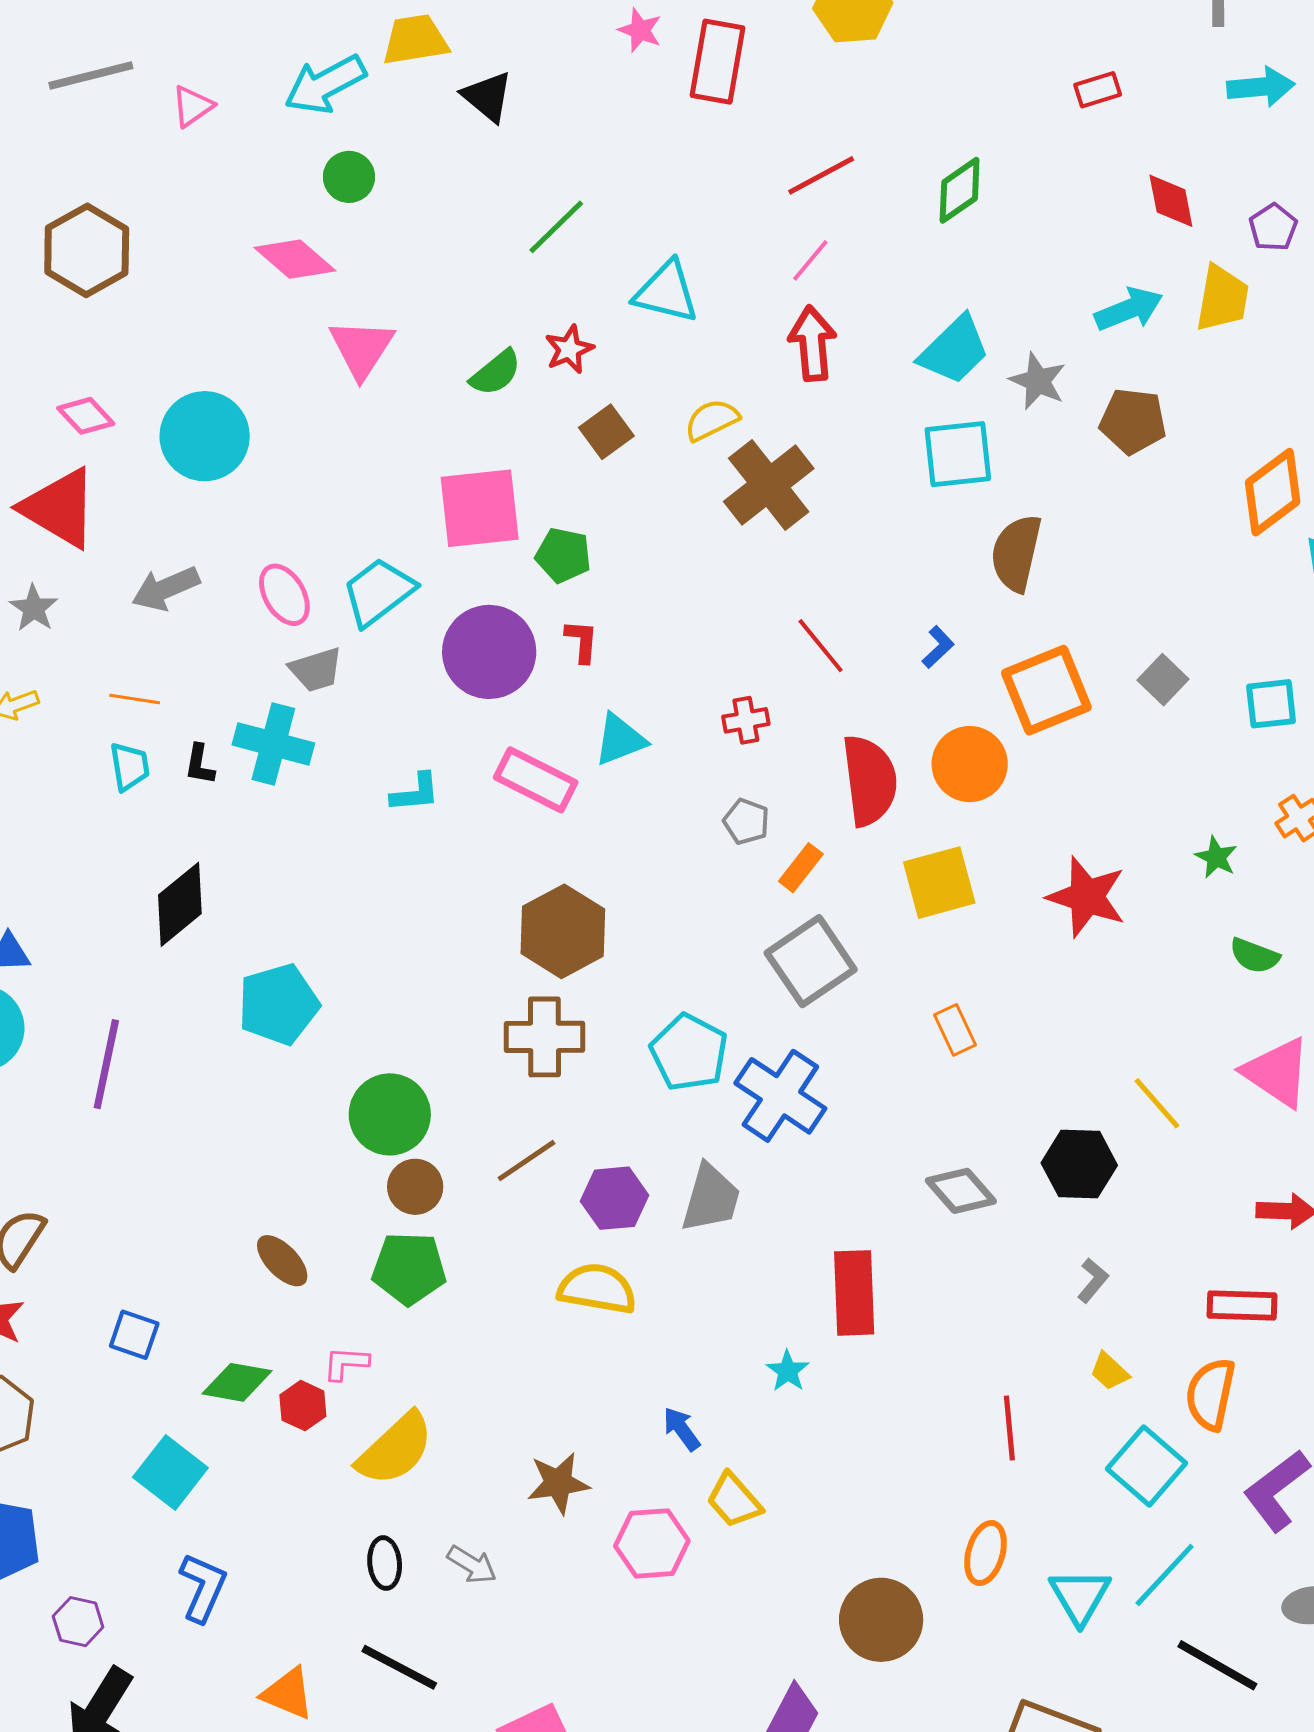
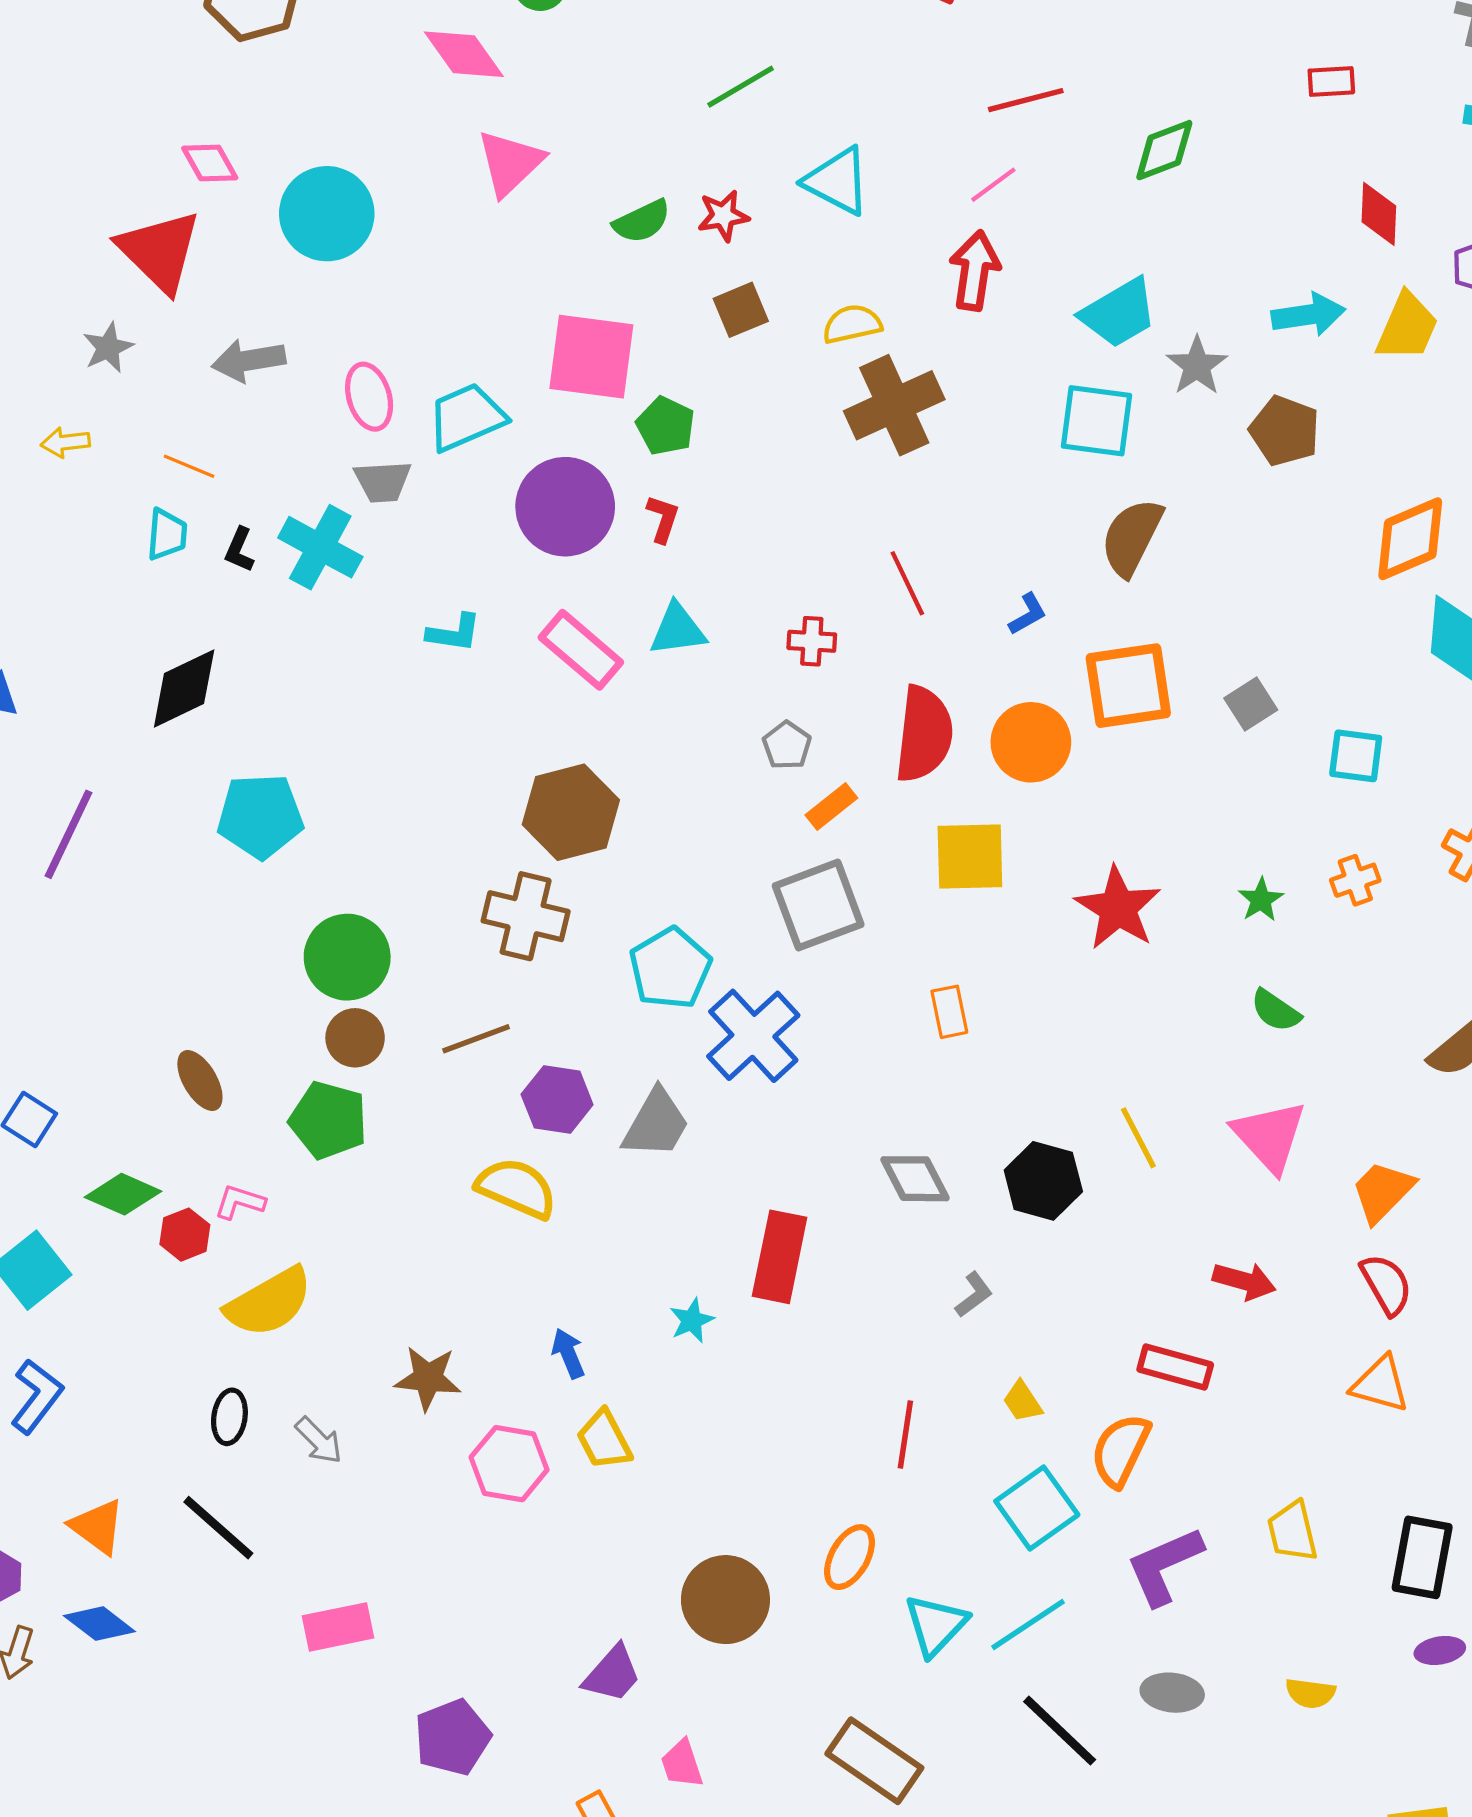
gray L-shape: (1093, 1280) -> (974, 1295), moved

